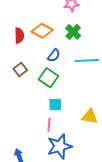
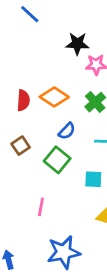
cyan square: (55, 104) -> (93, 179), moved
pink line: (49, 125) -> (41, 207), moved

